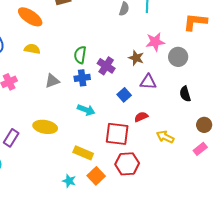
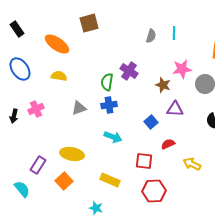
purple cross: (106, 66) -> (129, 71), moved
red square: (117, 134) -> (144, 161), size x0.7
orange square: (96, 176) -> (64, 181), moved

